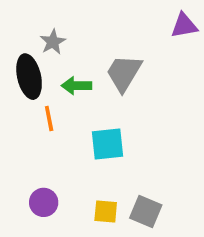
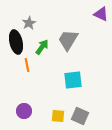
purple triangle: (184, 25) -> (101, 14), turned 35
green arrow: (76, 86) -> (42, 47), turned 126
cyan square: (107, 144) -> (73, 80), moved

